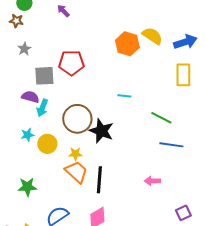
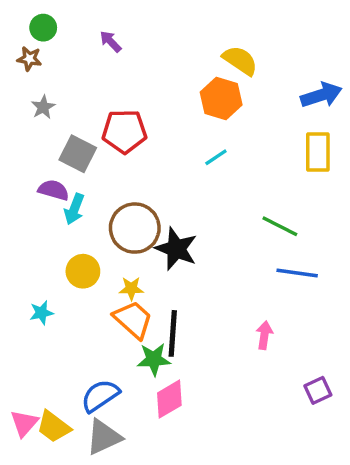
yellow semicircle: (152, 36) -> (240, 60), moved
gray square: (44, 76) -> (78, 154), turned 30
cyan line: (124, 96) -> (216, 157), moved, turned -40
cyan star: (27, 135) -> (41, 313), moved
pink arrow: (152, 181) -> (264, 335), turned 98
green star: (27, 187) -> (154, 359), moved

